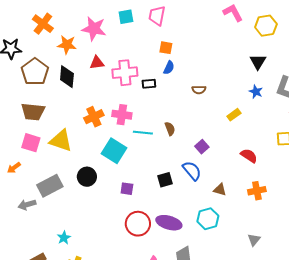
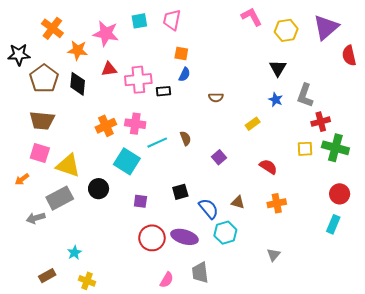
cyan line: (143, 133) -> (157, 143), turned -30
yellow triangle: (61, 141) -> (68, 166), moved
blue semicircle: (192, 171) -> (209, 209), moved

